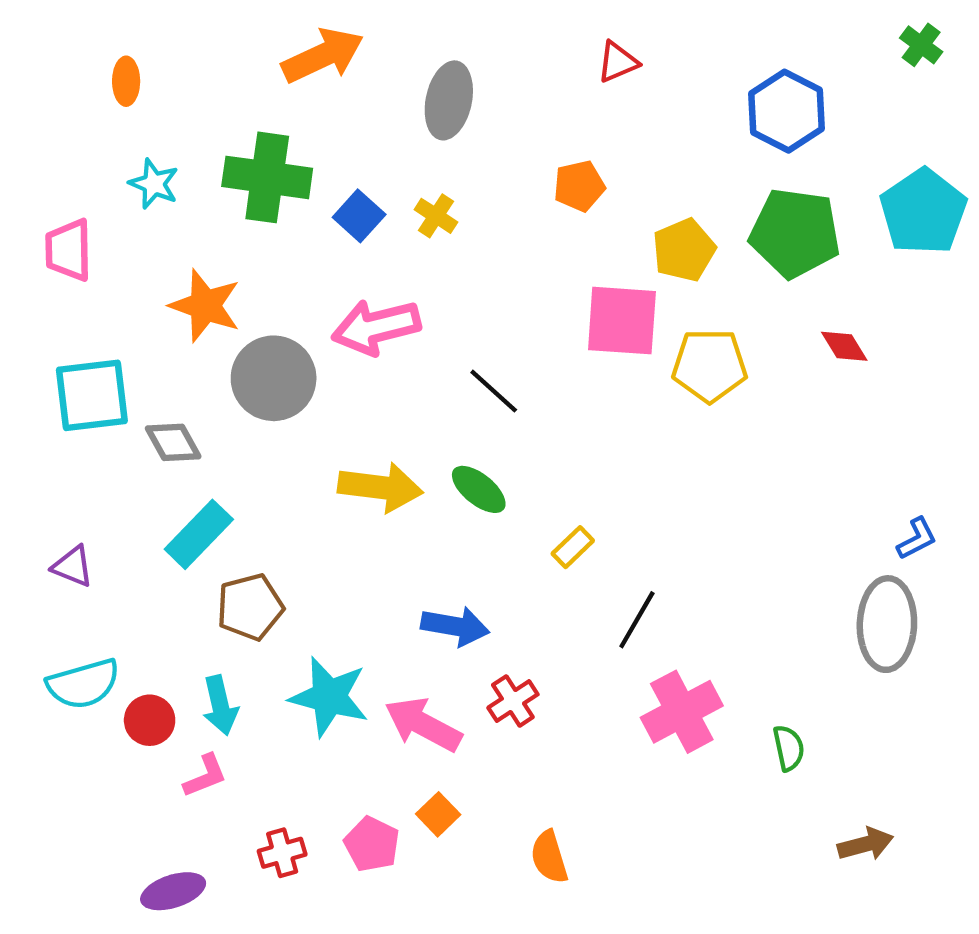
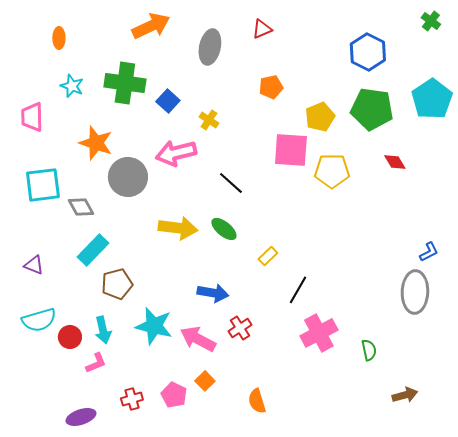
red triangle: (618, 62) -> (262, 29), moved
yellow cross: (436, 216) -> (209, 120), moved

